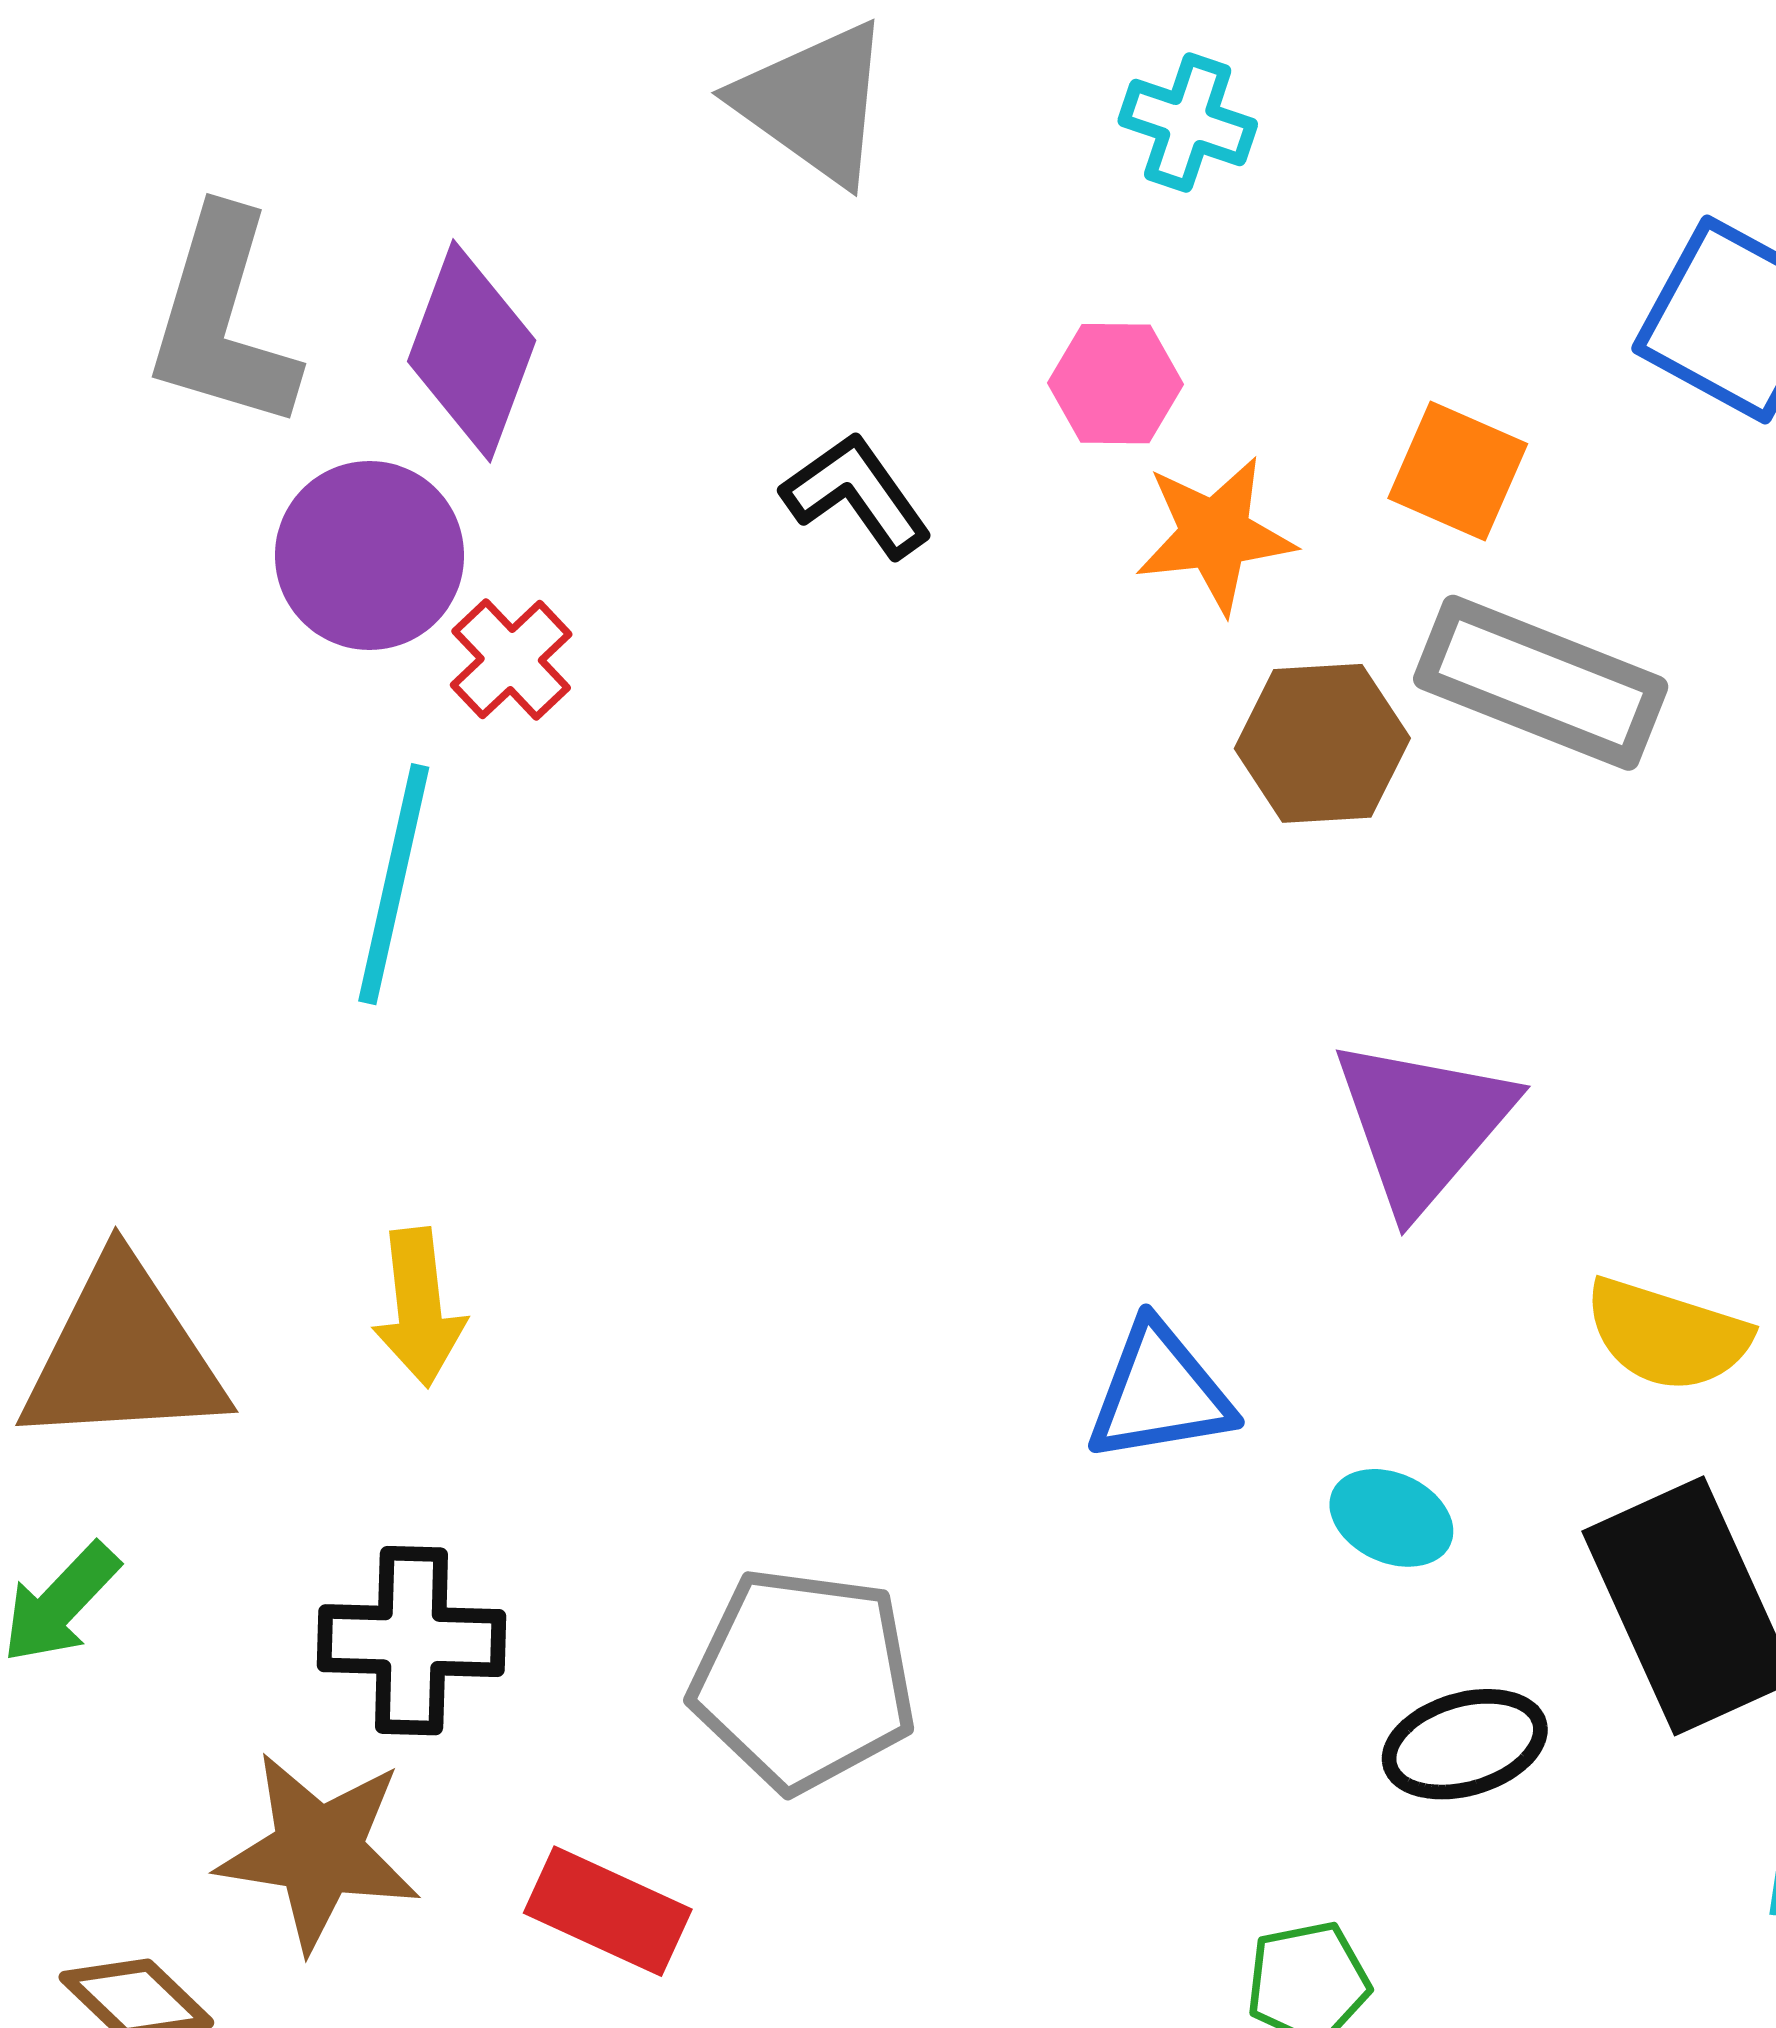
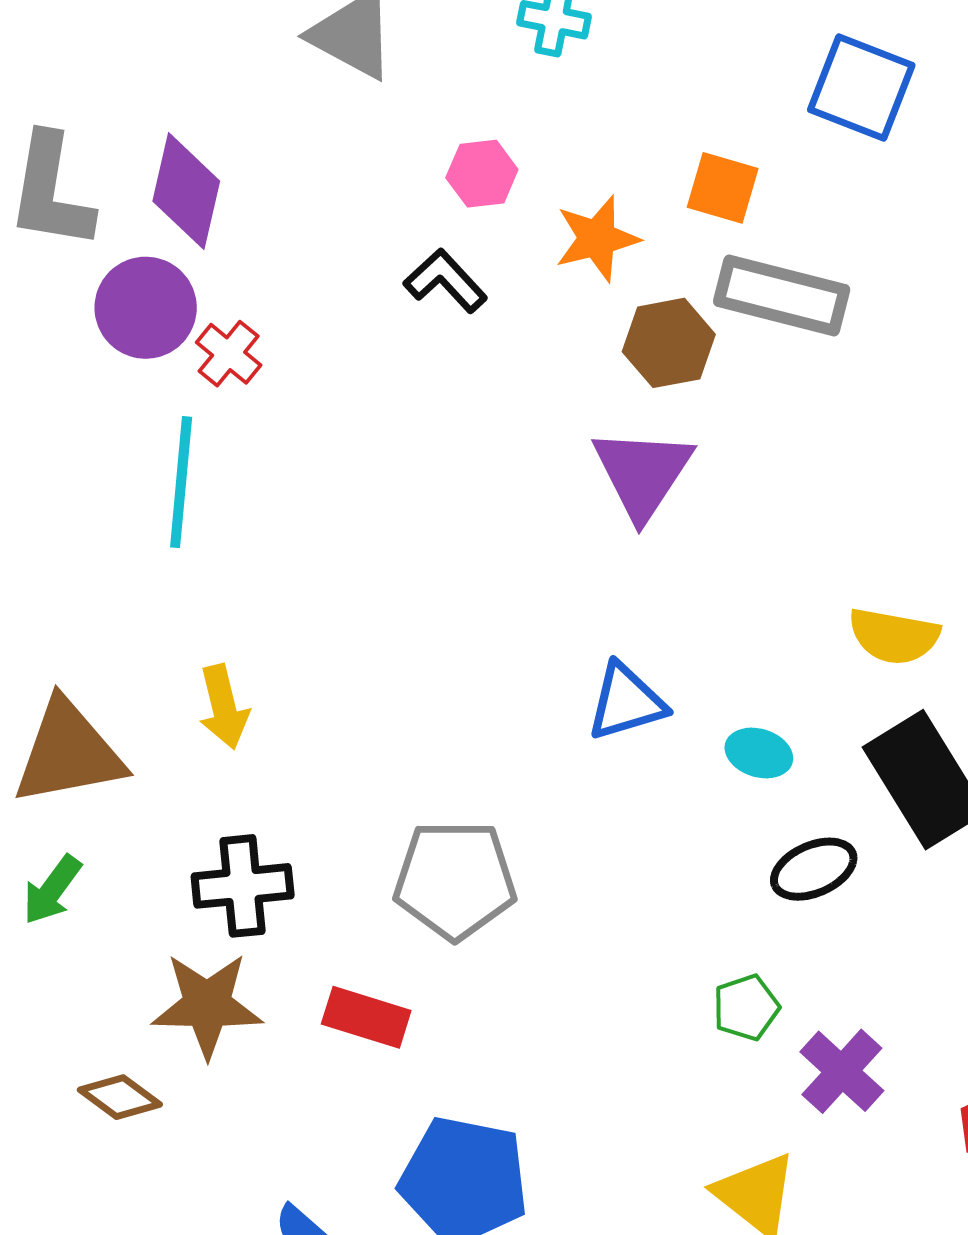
pink hexagon: (1116, 384) -> (482, 174), moved
black L-shape: (857, 495) -> (445, 281), moved
purple triangle: (1423, 1124) -> (643, 473), moved

